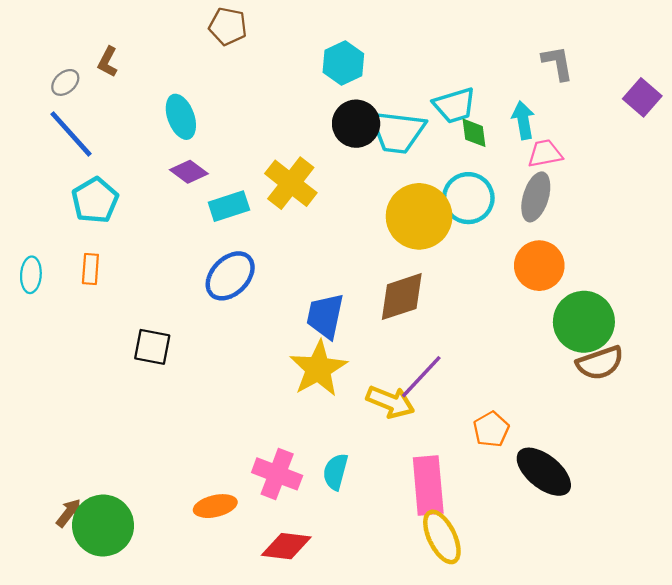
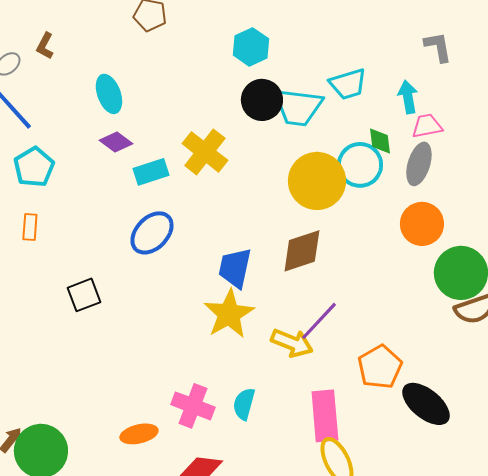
green diamond: (474, 133) -> (380, 141), moved
black square: (152, 347) -> (84, 295), turned -32
orange pentagon: (491, 429) -> (380, 367), size x1.4

